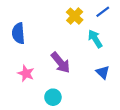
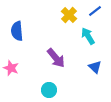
pink star: (26, 73) -> (11, 68), moved

